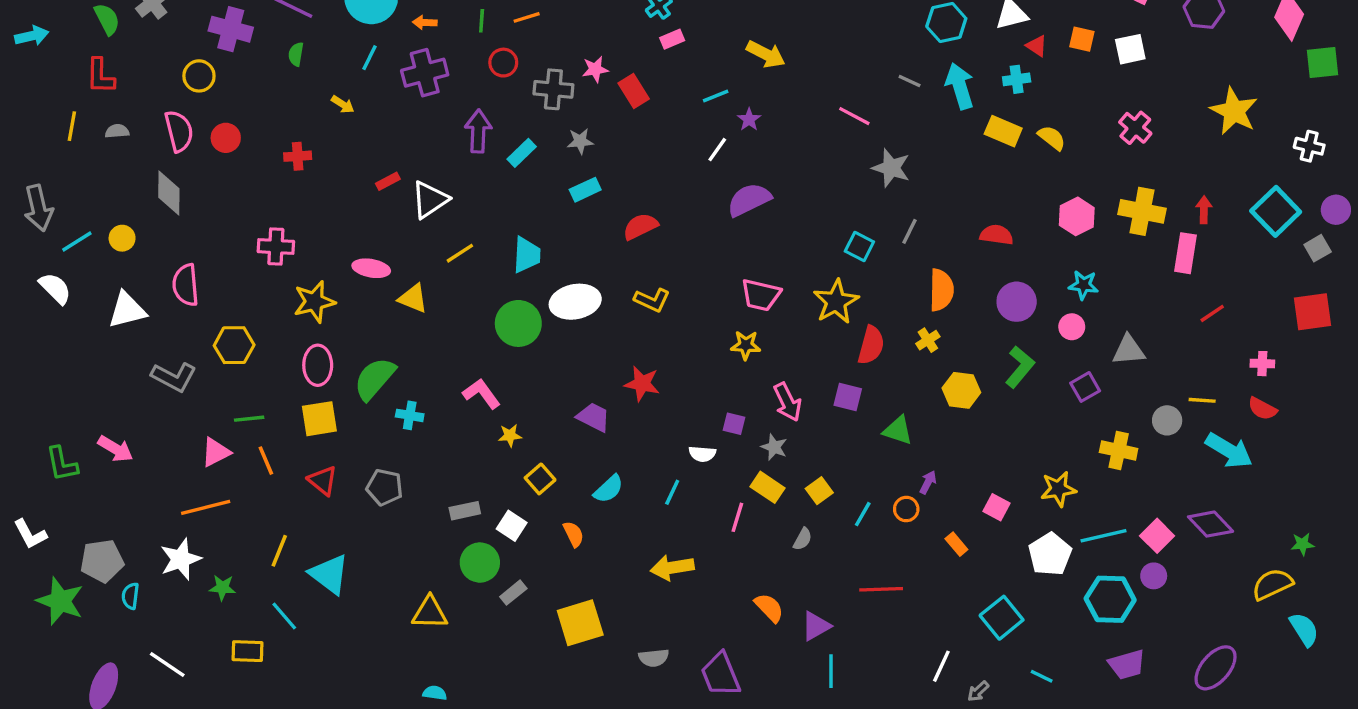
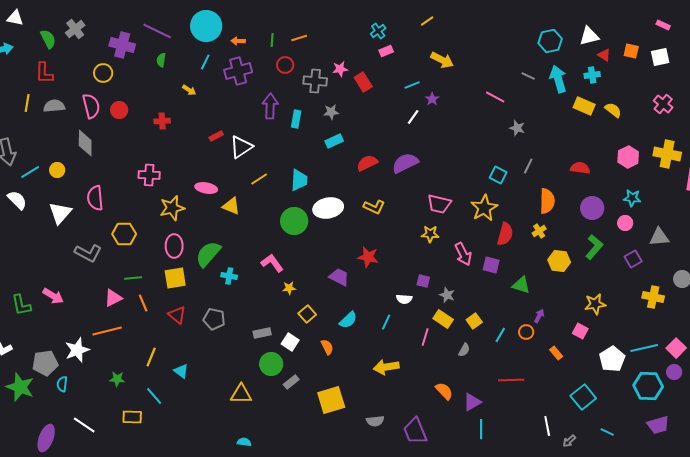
gray semicircle: (117, 131) -> (54, 106), size x1.5
cyan rectangle: (522, 153) -> (296, 119), turned -36
gray star: (891, 168) -> (517, 128), size x0.7
purple semicircle: (749, 200) -> (405, 163), moved
white triangle: (127, 310) -> (60, 213), turned -35
pink arrow: (788, 402) -> (463, 254), moved
yellow star: (1058, 489) -> (595, 304), moved
white star: (181, 559) -> (77, 350), moved
cyan triangle: (329, 574) -> (181, 371), size x0.6
white line: (941, 666) -> (547, 426), turned -36

